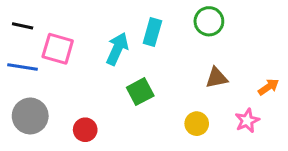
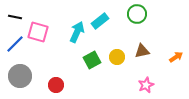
cyan rectangle: (152, 32) -> (100, 21), turned 36
blue line: (23, 67) -> (15, 44), turned -54
pink star: (247, 121) -> (146, 85), moved
yellow circle: (197, 124) -> (117, 57), moved

